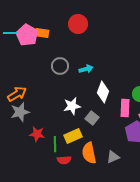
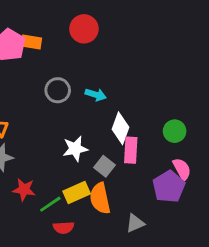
cyan arrow: (86, 69) -> (96, 95), turned 32
pink rectangle: (125, 108) -> (131, 150), moved
green line: (55, 144) -> (50, 204), turned 56
orange semicircle: (89, 153) -> (100, 198), moved

